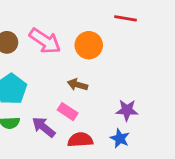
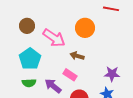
pink arrow: (45, 41) -> (54, 38), moved

